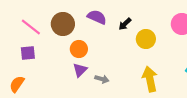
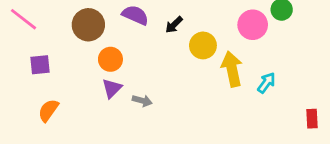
pink line: (31, 27) -> (23, 19), moved
yellow arrow: (150, 79) -> (232, 69), moved
orange semicircle: (17, 84) -> (48, 110), moved

